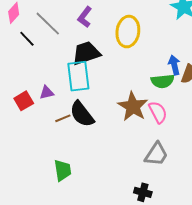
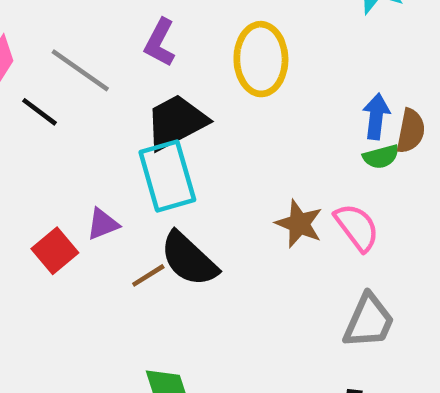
blue arrow: (174, 65) -> (376, 116), turned 30
green semicircle: (162, 81) -> (381, 157), moved, size x0.7
brown star: (133, 106) -> (299, 224), size x0.7

